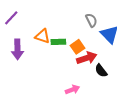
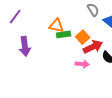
orange triangle: (42, 36) -> (56, 26), moved
pink arrow: (72, 90) -> (82, 64), moved, turned 32

